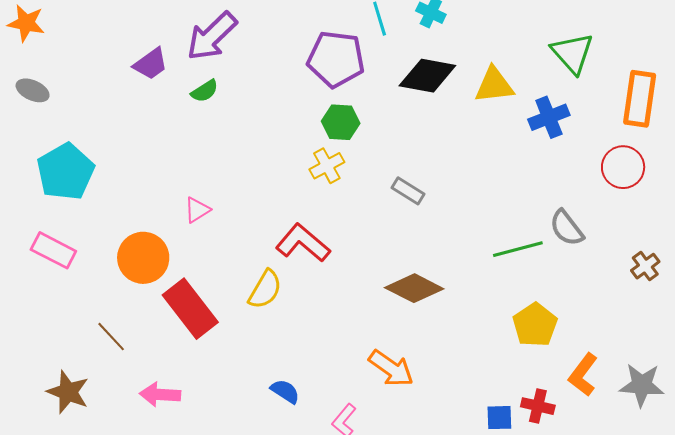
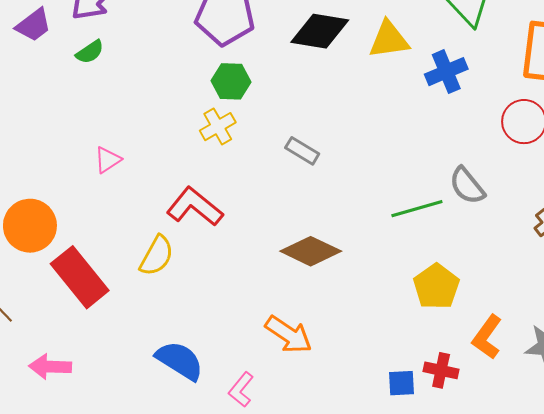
pink triangle: (197, 210) -> (108, 160), moved
blue semicircle: (285, 391) -> (180, 361), size x1.6

